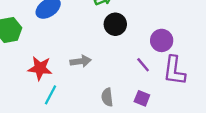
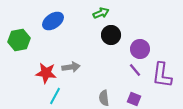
purple circle: (162, 40) -> (140, 49), moved
gray arrow: (81, 61) -> (71, 67), moved

